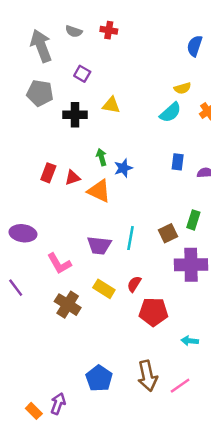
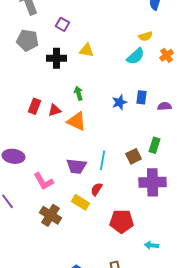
blue star: (123, 168) -> (120, 102), moved
red semicircle: (134, 284) -> (96, 189), moved

